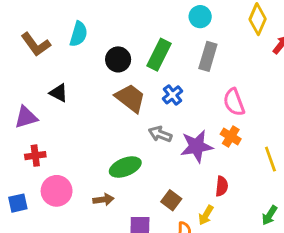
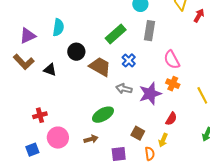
brown L-shape: (36, 44) -> (24, 62), moved
green rectangle: (159, 55) -> (116, 34), turned 30
black circle: (118, 59) -> (76, 52), moved
purple triangle: (26, 117) -> (28, 36), moved
red semicircle: (222, 186) -> (171, 119), turned 32

